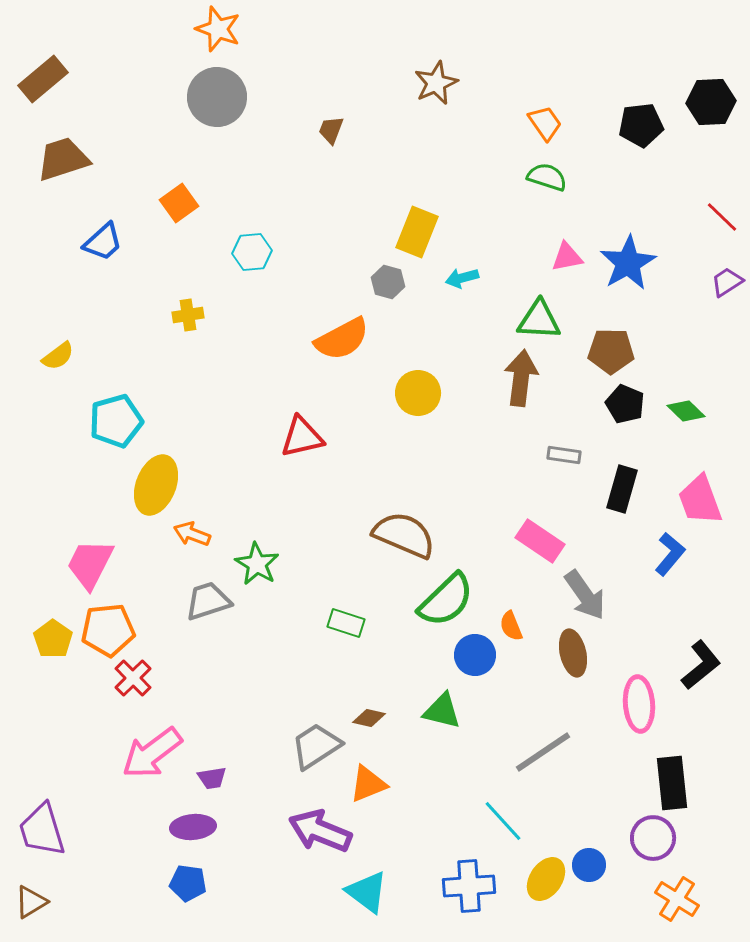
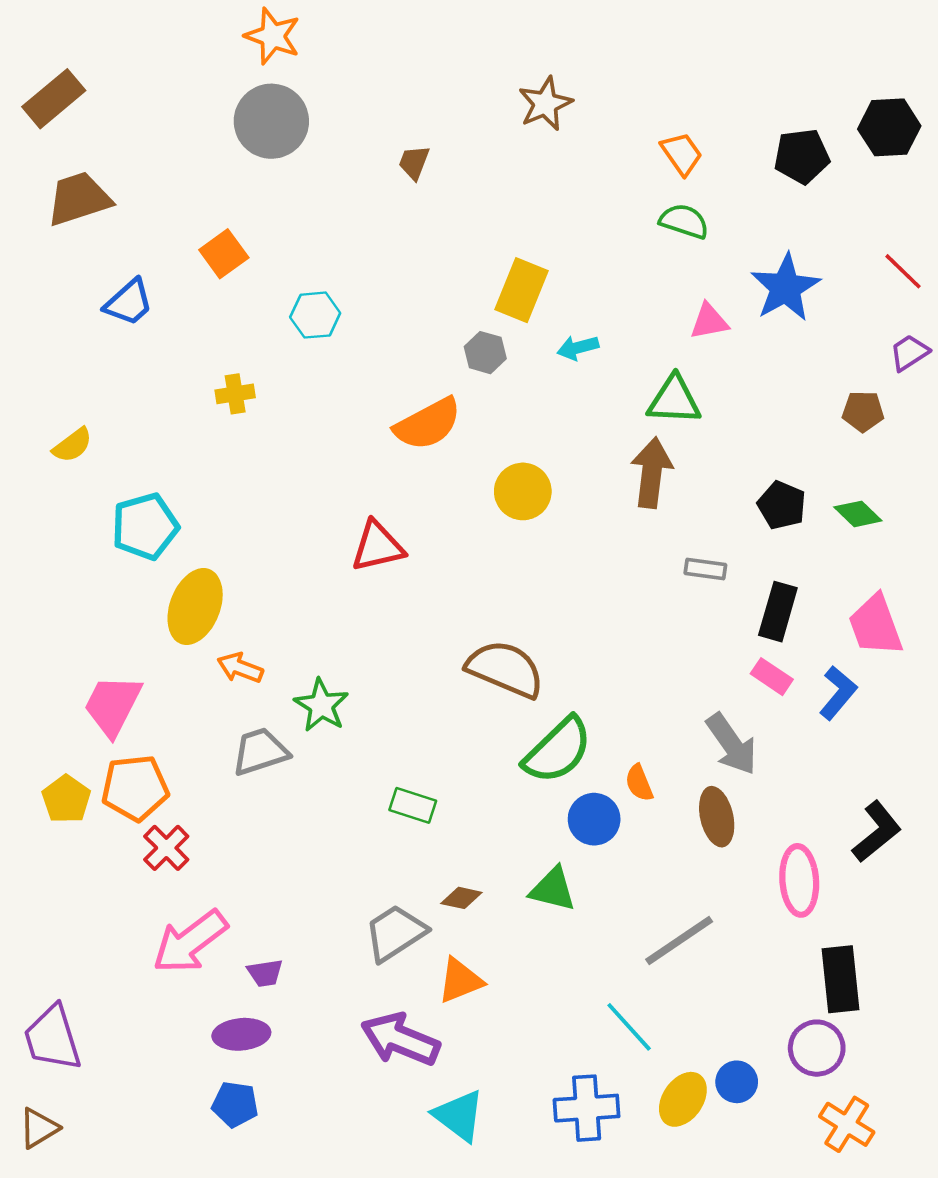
blue star: (628, 263) -> (785, 288), moved
brown pentagon: (611, 351) -> (863, 411), moved, size x0.7
pink rectangle: (540, 541) -> (772, 677), moved, size x0.7
green rectangle: (346, 623) -> (413, 805), moved

